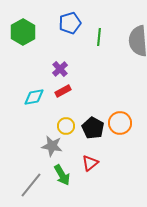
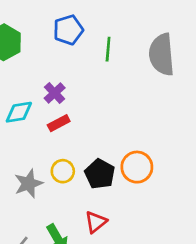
cyan diamond: (34, 97) -> (19, 112), moved
gray star: (52, 146) -> (28, 184), moved, turned -30

